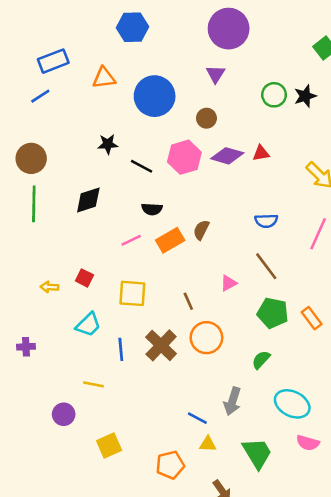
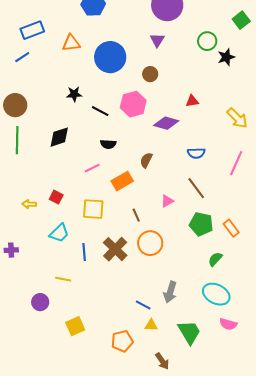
green circle: (274, 95) -> (207, 41), moved
purple diamond: (227, 156) -> (166, 123), moved
orange rectangle: (170, 240) -> (122, 181), moved
green semicircle: (261, 360) -> (215, 259), moved

